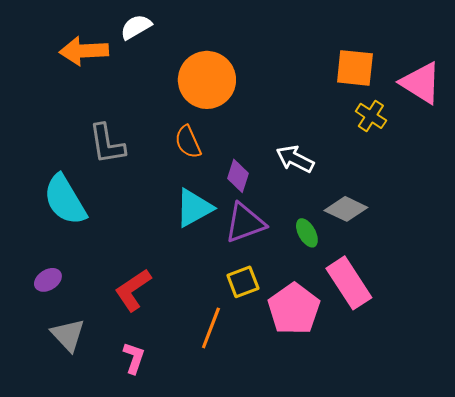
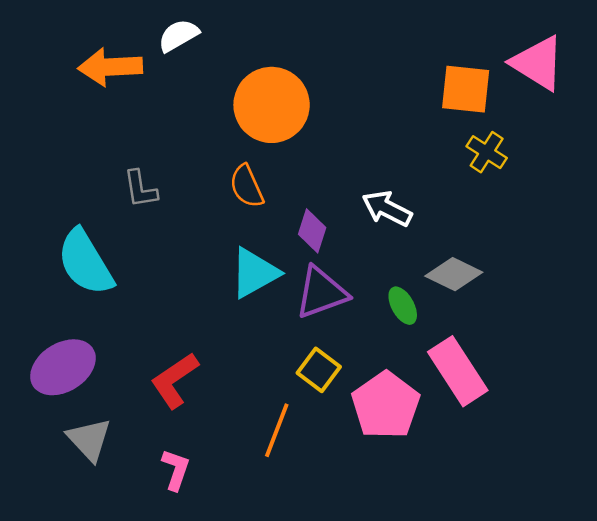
pink triangle: (421, 83) -> (538, 63), moved
gray L-shape: (107, 144) -> (140, 189), size x0.7
purple ellipse: (48, 280) -> (63, 367), size x1.8
yellow square: (243, 282) -> (319, 370), turned -32

